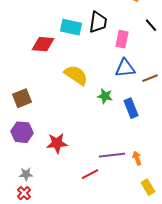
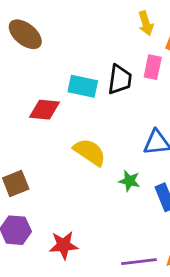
pink rectangle: (122, 39) -> (153, 67), moved

